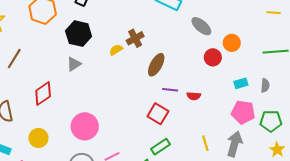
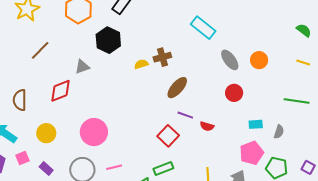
orange circle: (232, 43) -> (259, 60), moved
gray triangle: (74, 64) -> (82, 67), moved
pink pentagon: (243, 112) -> (252, 153), turned 30

